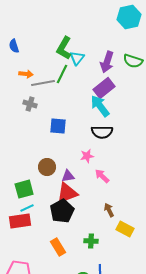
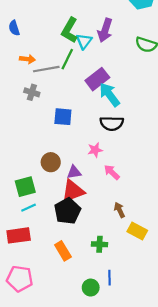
purple arrow: (107, 62) -> (105, 30), moved
purple rectangle: (104, 88) -> (97, 79), moved
red rectangle: (20, 221) -> (19, 235), moved

